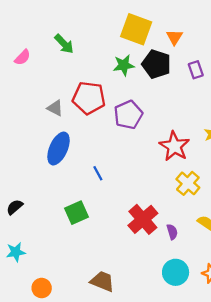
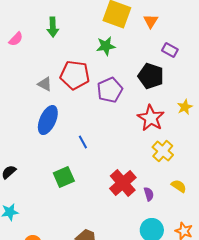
green arrow: (64, 44) -> (53, 27), turned 42
black pentagon: (156, 64) -> (151, 76), moved
purple rectangle: (196, 70) -> (170, 50), turned -42

